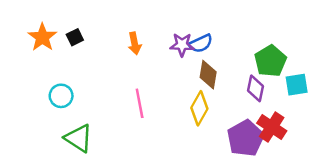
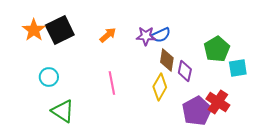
black square: (75, 37) -> (60, 30), size x2.0
orange arrow: (135, 43) -> (108, 35), turned -120
purple diamond: (256, 88) -> (185, 71), moved

